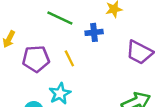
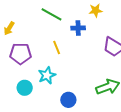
purple pentagon: (36, 59) -> (20, 54), moved

